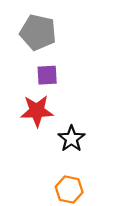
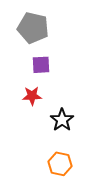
red star: (37, 111) -> (32, 96), size x0.7

